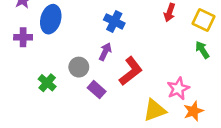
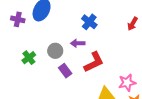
purple arrow: (105, 52) -> (78, 43), turned -128

